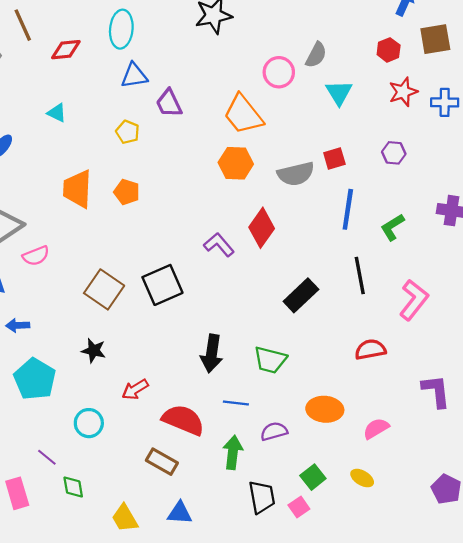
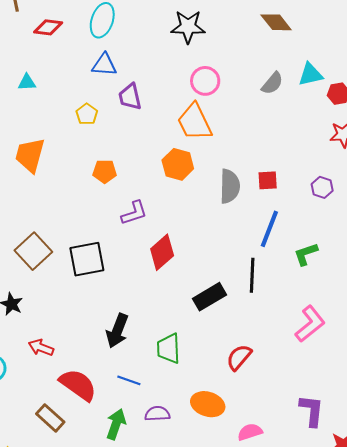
pink circle: (279, 72) -> (205, 81), moved
cyan triangle: (339, 93) -> (311, 74), moved, turned 36
cyan triangle: (57, 113) -> (27, 82), turned -42
gray semicircle: (296, 174) -> (230, 186), turned -88
orange pentagon: (127, 192) -> (105, 171), moved, turned -30
red diamond: (262, 228) -> (162, 252), moved
purple L-shape: (219, 245) -> (134, 213), moved, turned 100
black line: (360, 276) -> (252, 275), moved
red semicircle: (370, 350) -> (239, 357), moved, turned -52
green trapezoid: (270, 360) -> (169, 349), turned 60
red arrow: (135, 389) -> (41, 348), turned 40

